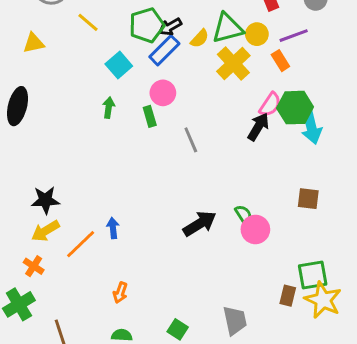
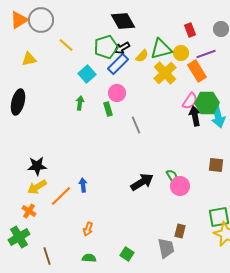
orange rectangle: (280, 61) -> (197, 71), size x1.5
black arrow: (258, 127) -> (195, 116), moved, turned -42
brown rectangle: (288, 296) -> (180, 231), moved

